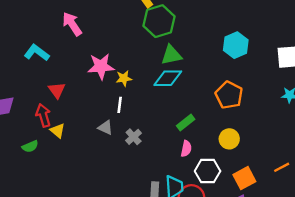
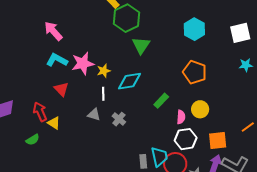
cyan L-shape: (37, 53) -> (57, 60), moved
green triangle: (171, 55) -> (141, 45), turned -36
cyan diamond: (168, 78) -> (130, 81), moved
red triangle: (57, 90) -> (61, 89), moved
pink semicircle: (186, 149) -> (181, 117), moved
orange square: (244, 178) -> (218, 141), turned 30

